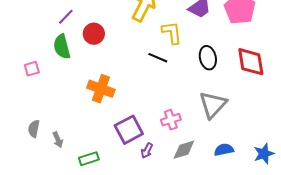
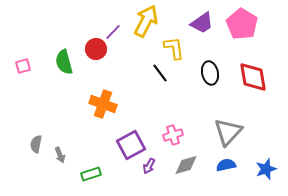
purple line: (66, 17) -> (113, 32), moved
black line: (158, 58) -> (160, 73), turned 30
pink square: (32, 69) -> (23, 66), moved
gray triangle: (213, 105) -> (228, 132), moved

